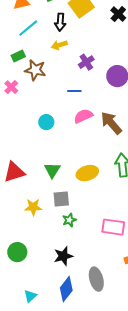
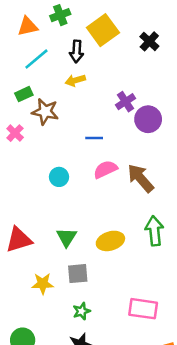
purple cross: (86, 62) -> (125, 102), moved
green star: (69, 220) -> (82, 311), moved

